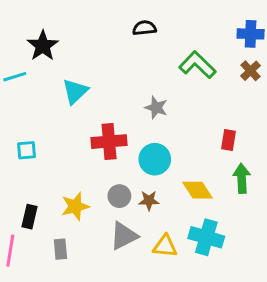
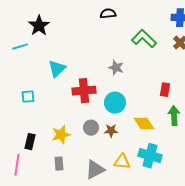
cyan triangle: (75, 91) -> (57, 69), moved
gray triangle: (124, 236) -> (95, 170), moved
gray rectangle: (60, 249) -> (59, 164), moved

